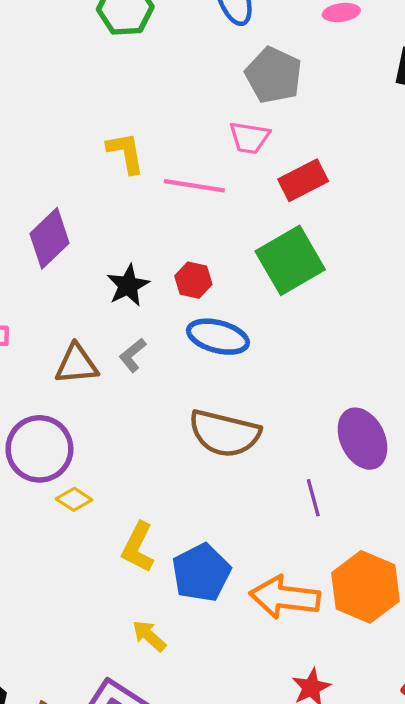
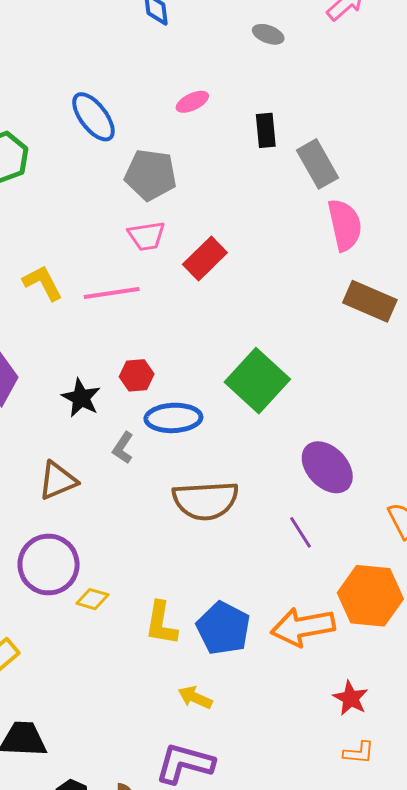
green square: (290, 260) -> (257, 381), moved
gray L-shape: (133, 355) -> (123, 448), moved

